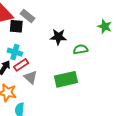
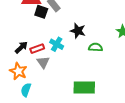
cyan cross: (15, 52) -> (57, 44), moved
green rectangle: (66, 79) -> (84, 88), moved

